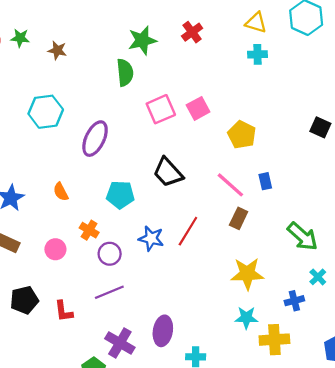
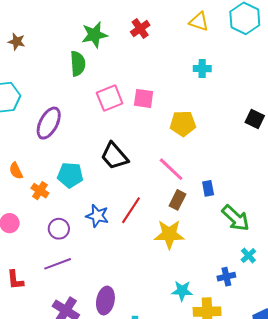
cyan cross: (257, 54) -> (202, 69), moved
pink square: (198, 108) -> (144, 98), turned 35
yellow pentagon: (242, 135) -> (183, 124), turned -30
blue rectangle: (265, 181) -> (208, 188), moved
orange cross: (89, 230) -> (40, 191), moved
yellow star: (247, 274) -> (169, 234), moved

